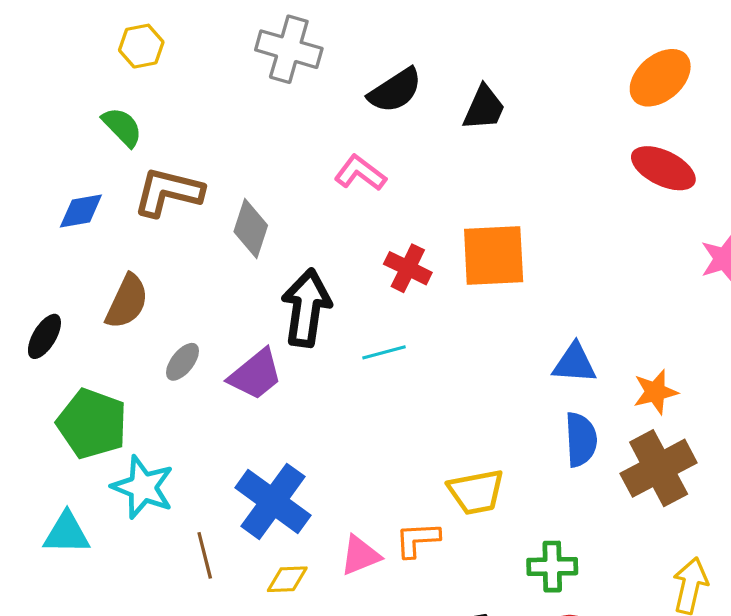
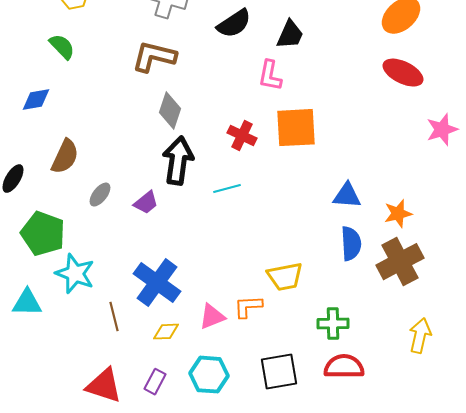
pink L-shape: (360, 173) -> (270, 76), moved, turned -116
brown L-shape: (168, 192) -> (154, 57), moved
gray diamond: (251, 229) -> (170, 111), moved
purple trapezoid: (255, 375) -> (146, 203), size x0.7

